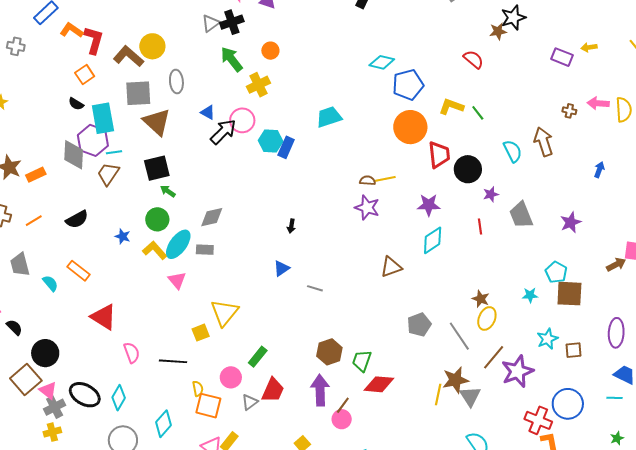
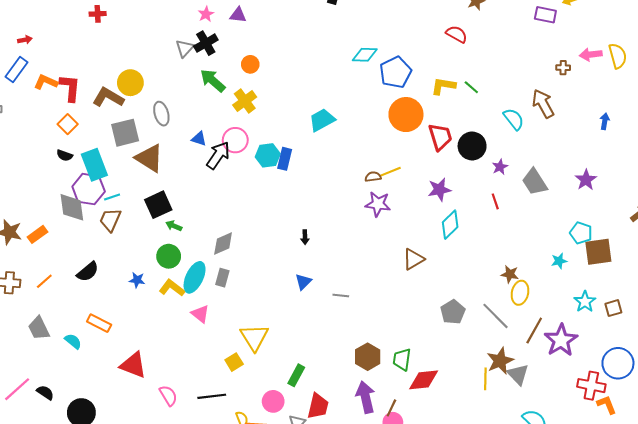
gray rectangle: (205, 250) -> (222, 278), turned -66

